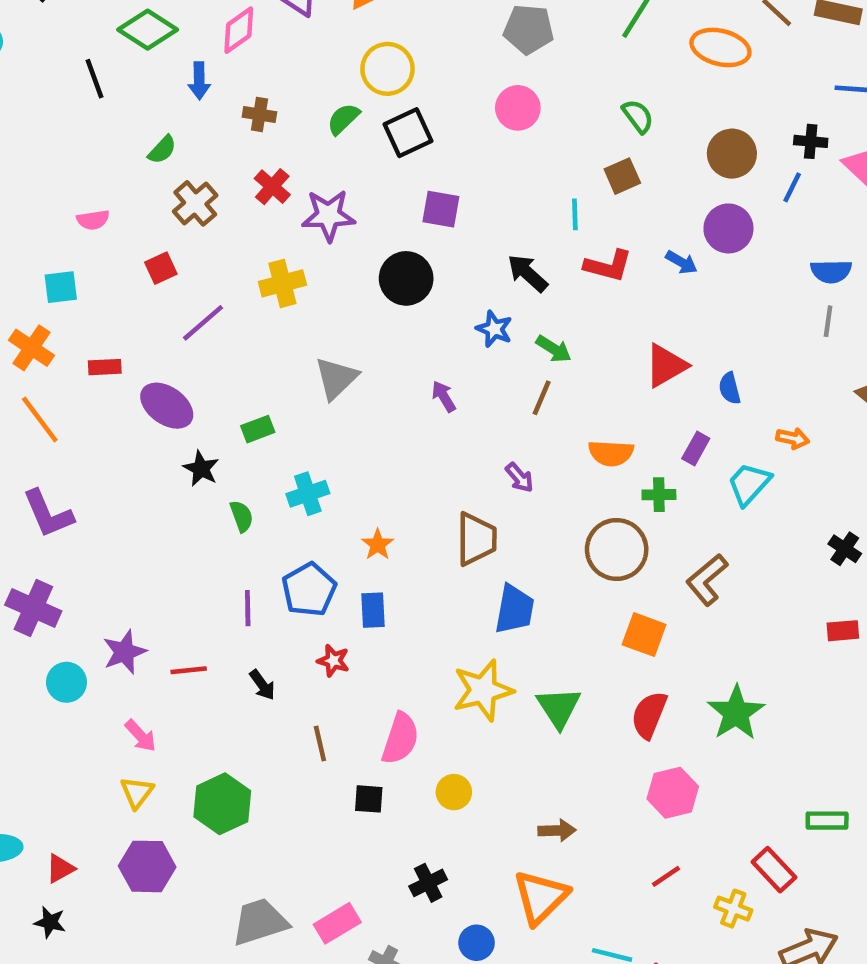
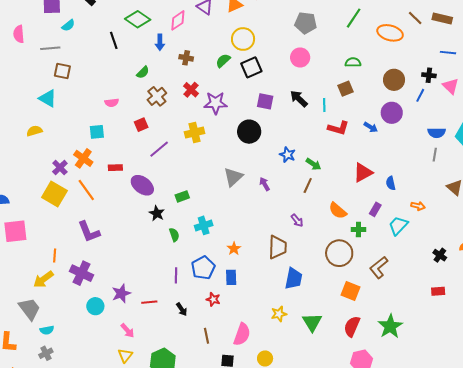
green semicircle: (638, 116) -> (353, 62), turned -56
black arrow: (528, 273) -> (299, 99), moved
gray triangle: (336, 378) -> (233, 177), moved
orange semicircle: (611, 453) -> (338, 211), turned 36
yellow star: (483, 690) -> (279, 314), size x0.6

